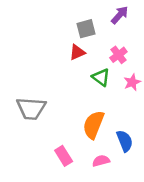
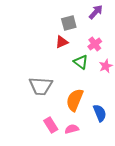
gray trapezoid: (31, 108) -> (41, 86), moved
pink semicircle: (101, 161) -> (72, 129), moved

